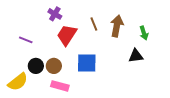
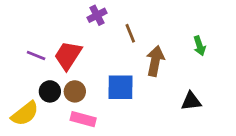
purple cross: (55, 14) -> (97, 15), moved, turned 32
brown arrow: (117, 26) -> (155, 61), moved
red trapezoid: (67, 35) -> (68, 55), moved
black triangle: (136, 56) -> (191, 101), moved

